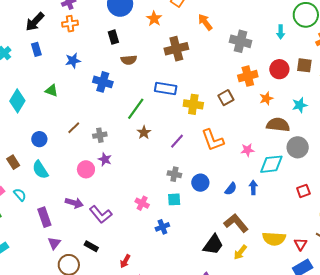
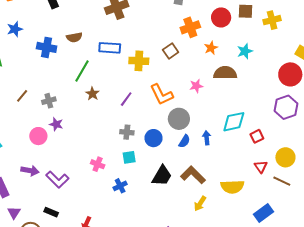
brown semicircle: (129, 60) -> (74, 37), moved
gray circle: (298, 147) -> (179, 119), moved
pink star: (247, 150) -> (196, 86), moved
cyan diamond: (271, 164) -> (234, 122), moved
red triangle: (300, 244) -> (261, 167), moved
black trapezoid: (213, 245) -> (162, 176), moved

